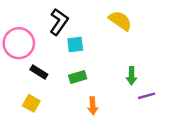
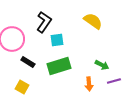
green arrow: (132, 76) -> (102, 65), turned -64
green rectangle: (78, 77) -> (59, 66), size x1.6
orange arrow: (93, 106) -> (89, 84), moved

